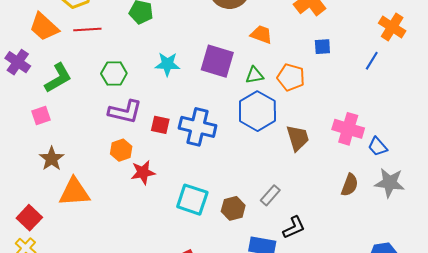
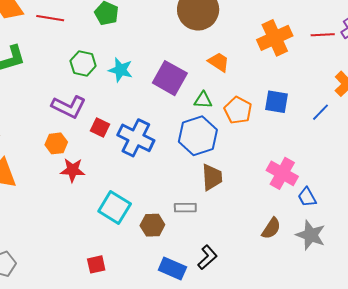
blue square: (322, 47) -> (277, 102), moved, size x1.4
green hexagon: (114, 73) -> (83, 63), moved
brown trapezoid: (298, 138) -> (212, 177), moved
gray rectangle: (270, 195) -> (185, 208), moved, turned 35
black L-shape: (294, 228) -> (207, 257), turned -30

